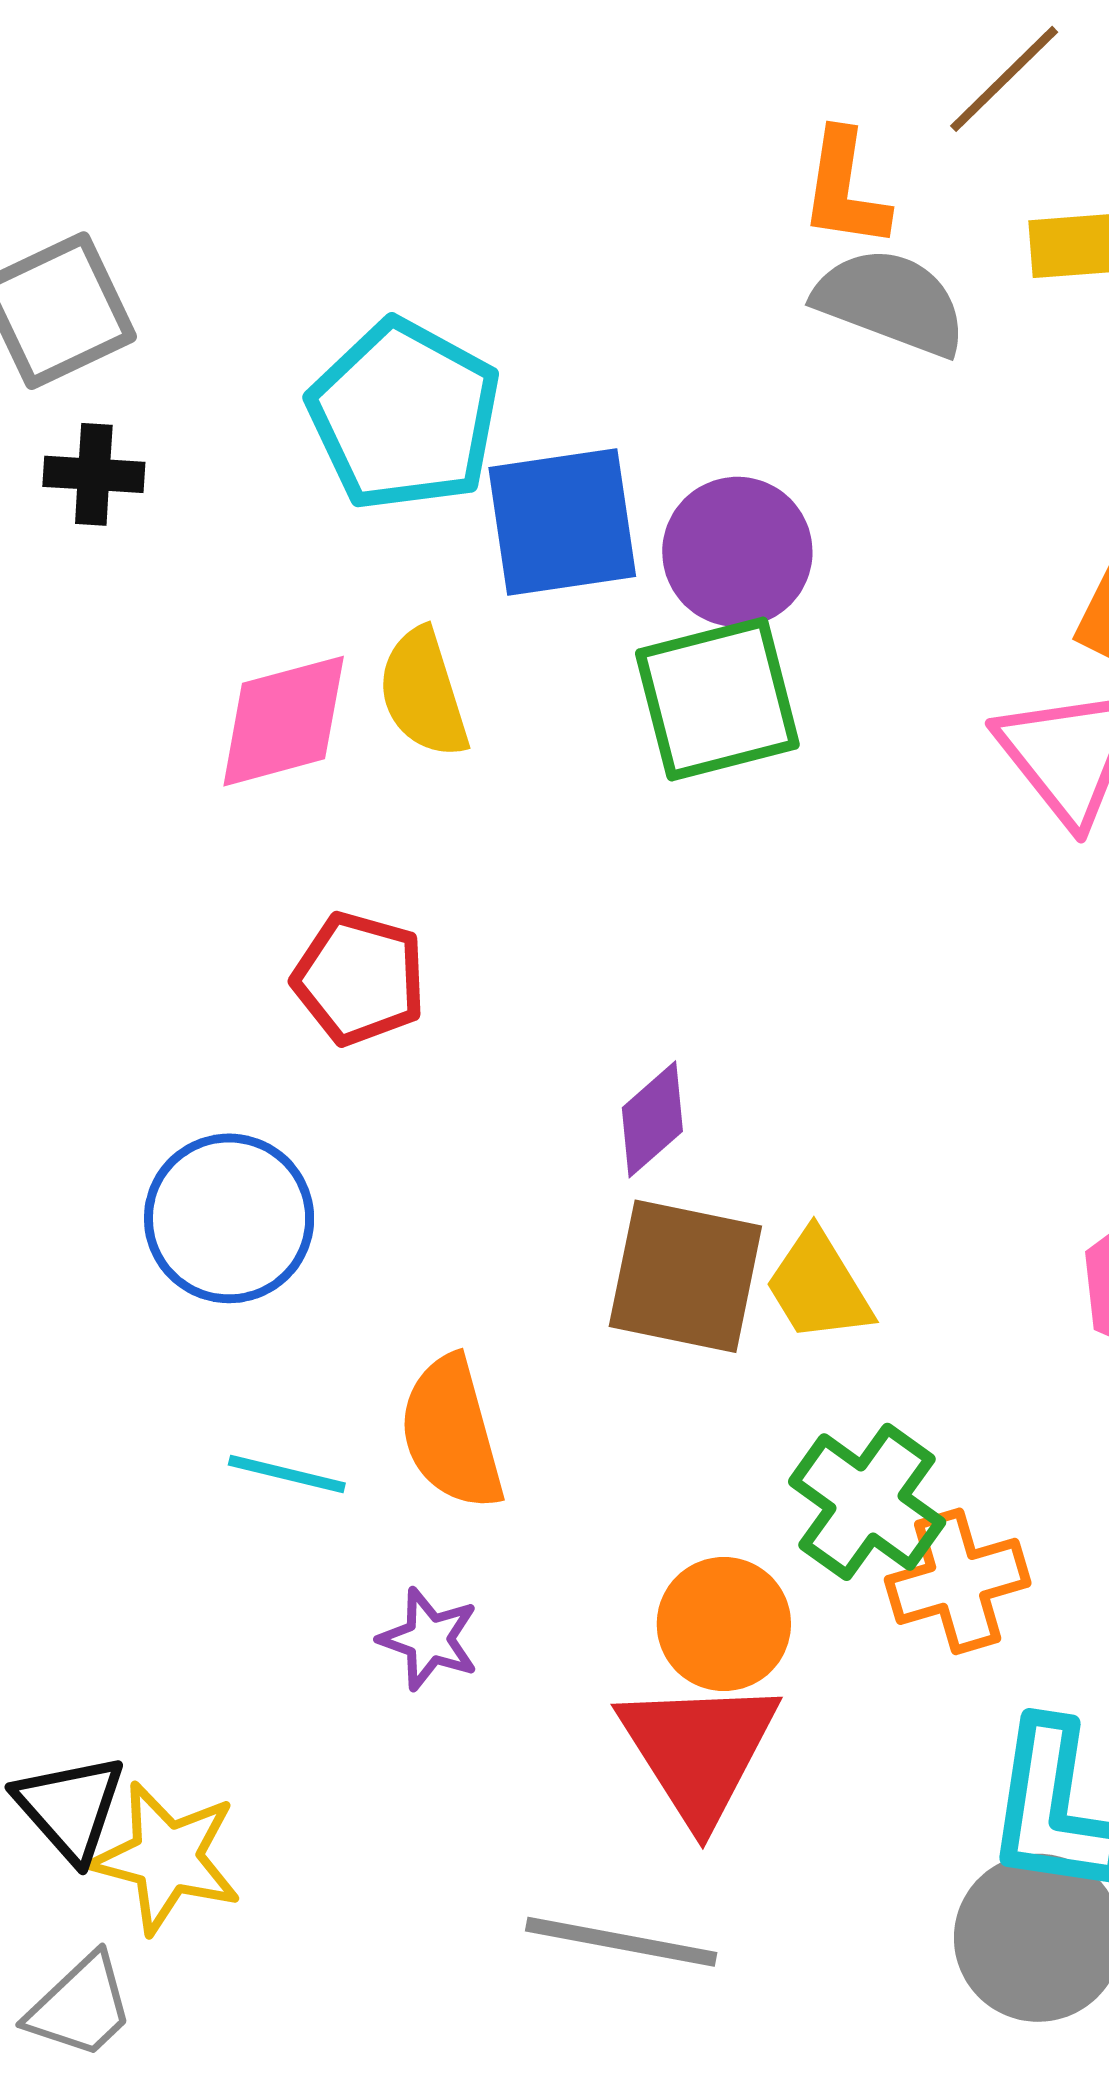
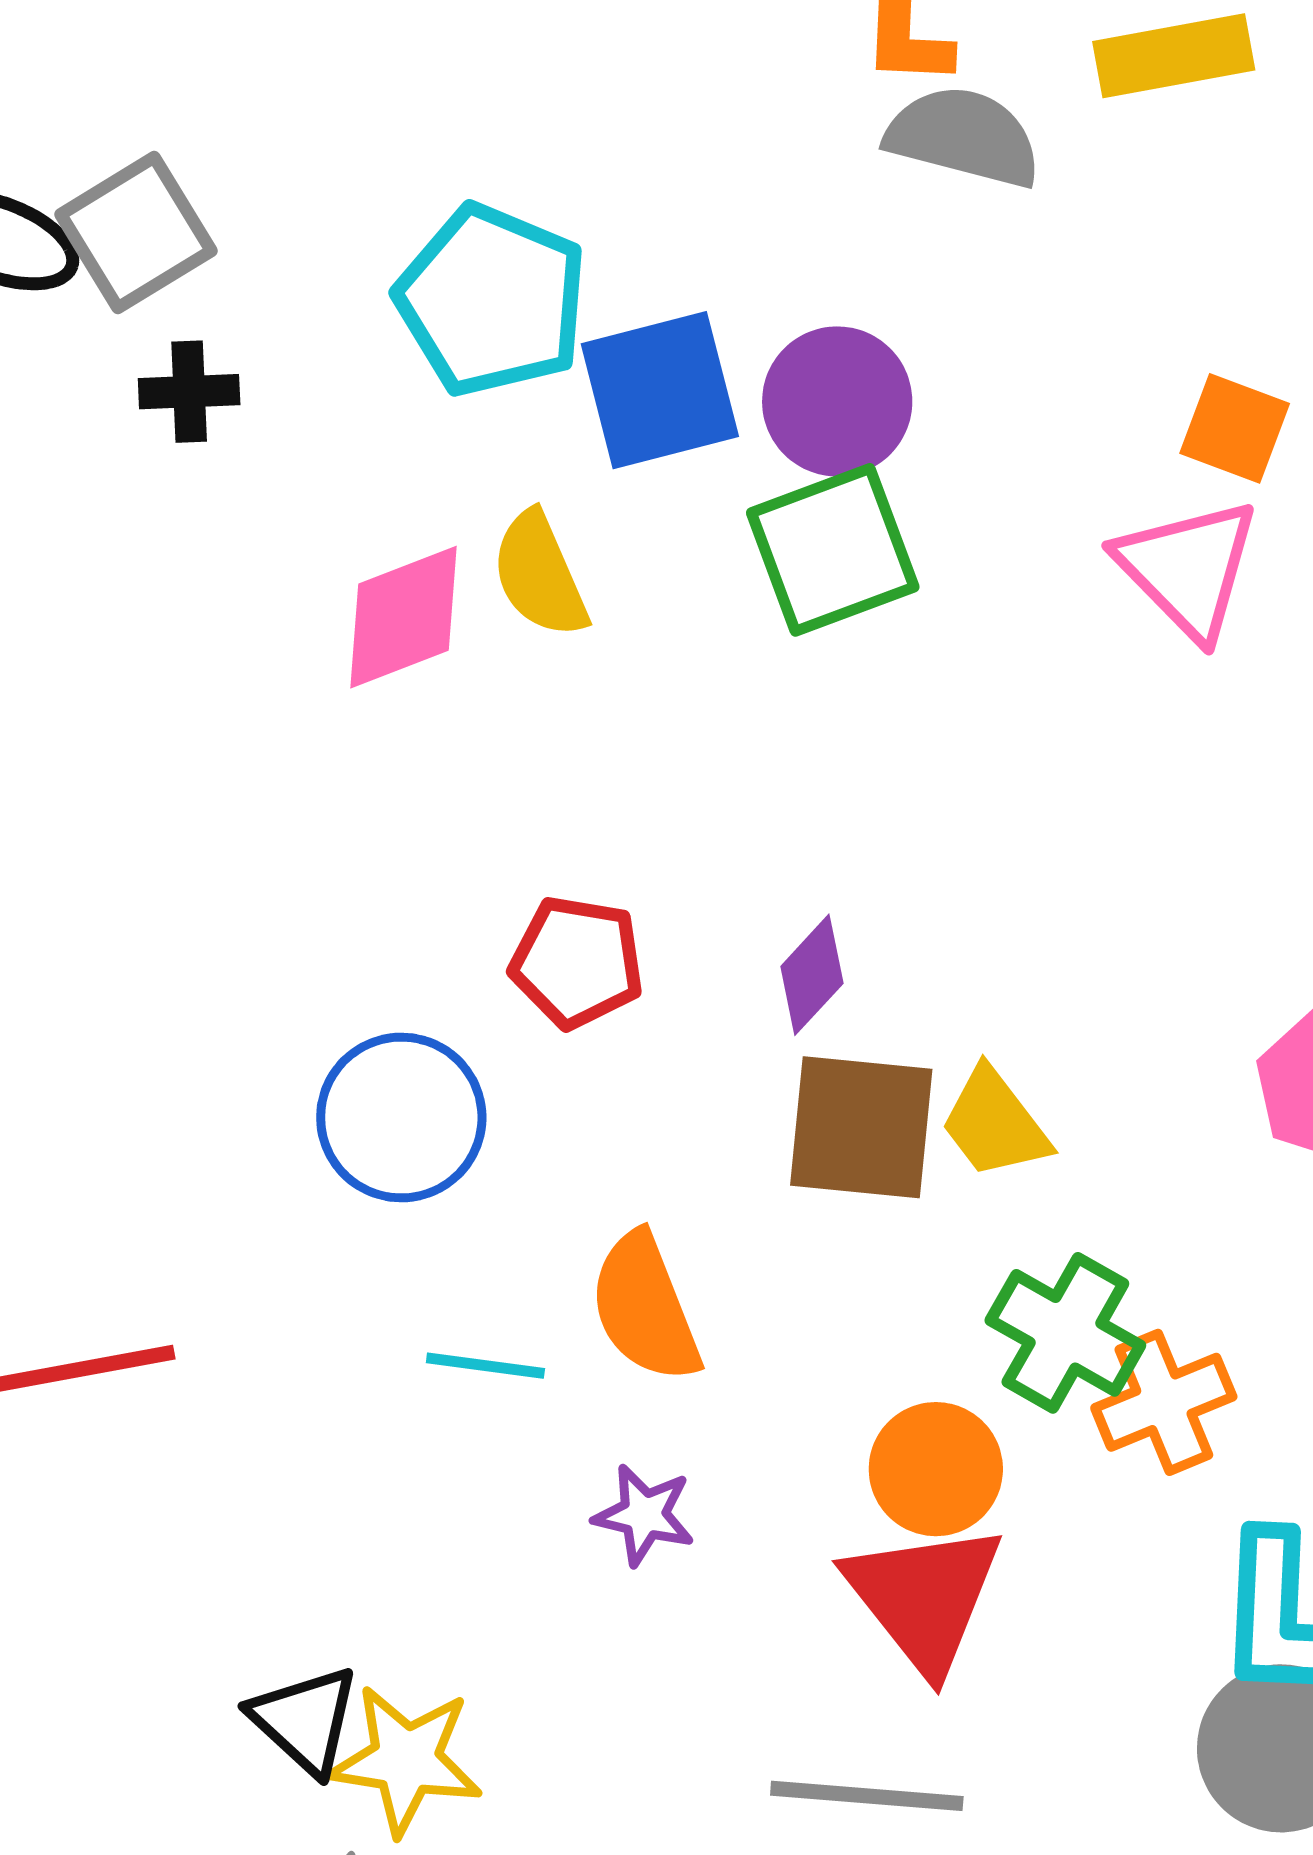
red pentagon: (359, 979) -> (577, 962), moved

